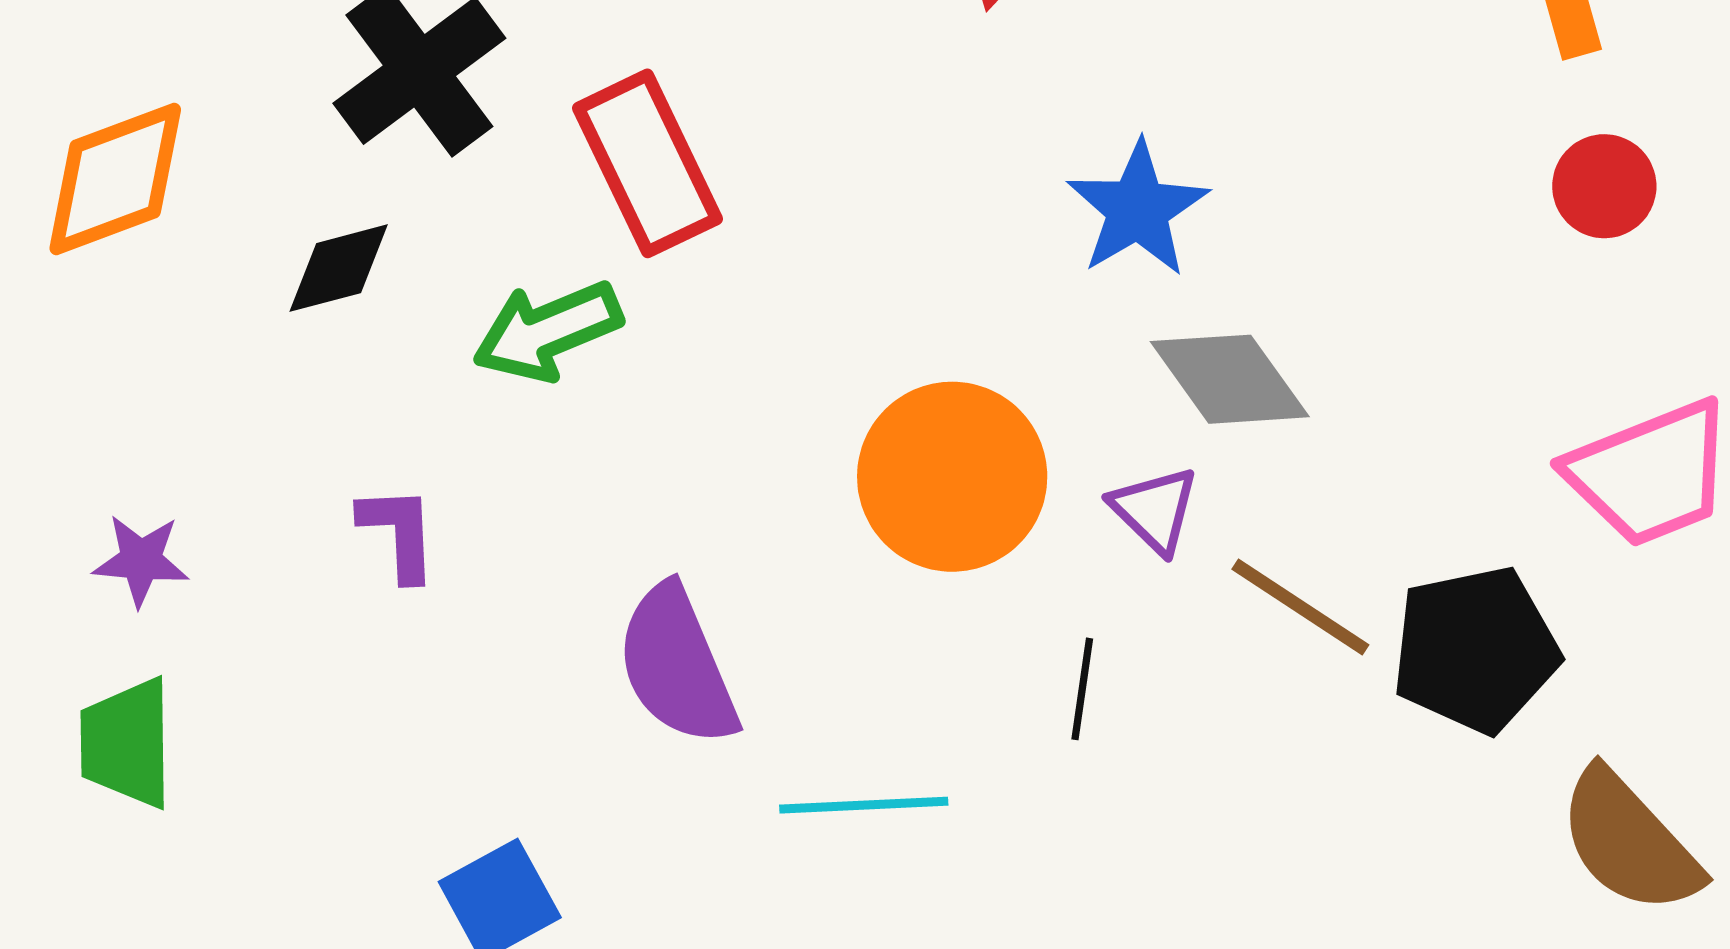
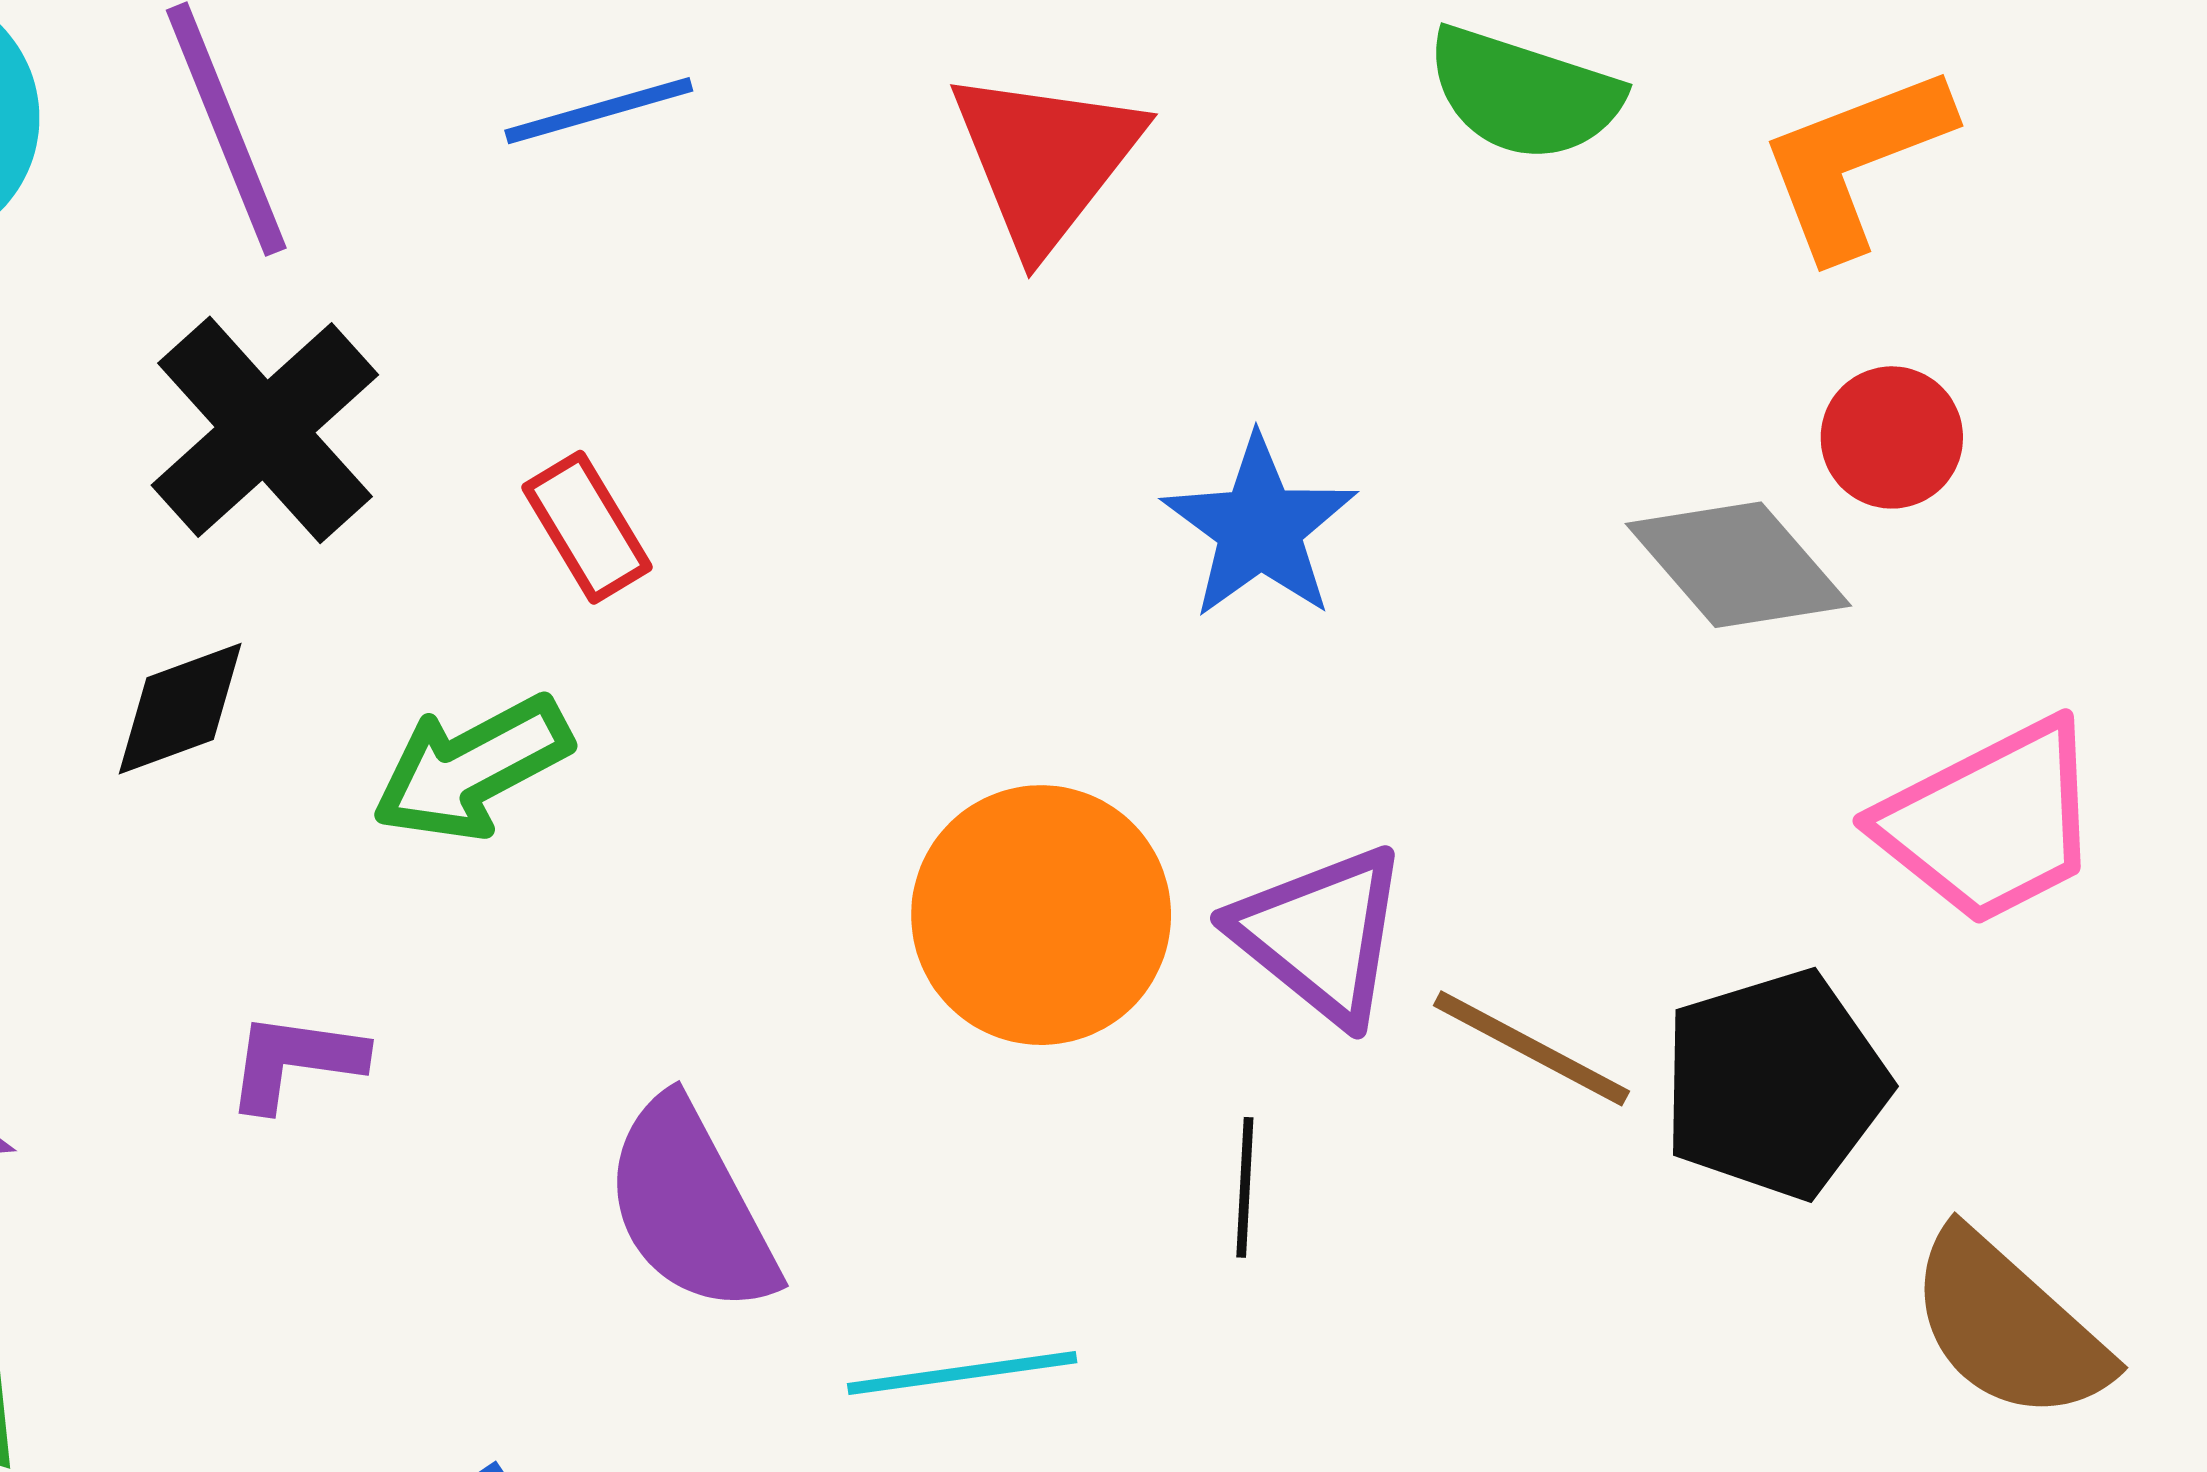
red rectangle: (647, 163) -> (587, 527), size x0.6
gray diamond: (1230, 379) -> (1738, 565), moved
purple triangle: (1155, 510) -> (1321, 934), size x1.5
purple L-shape: (399, 533) -> (295, 1061), turned -74

